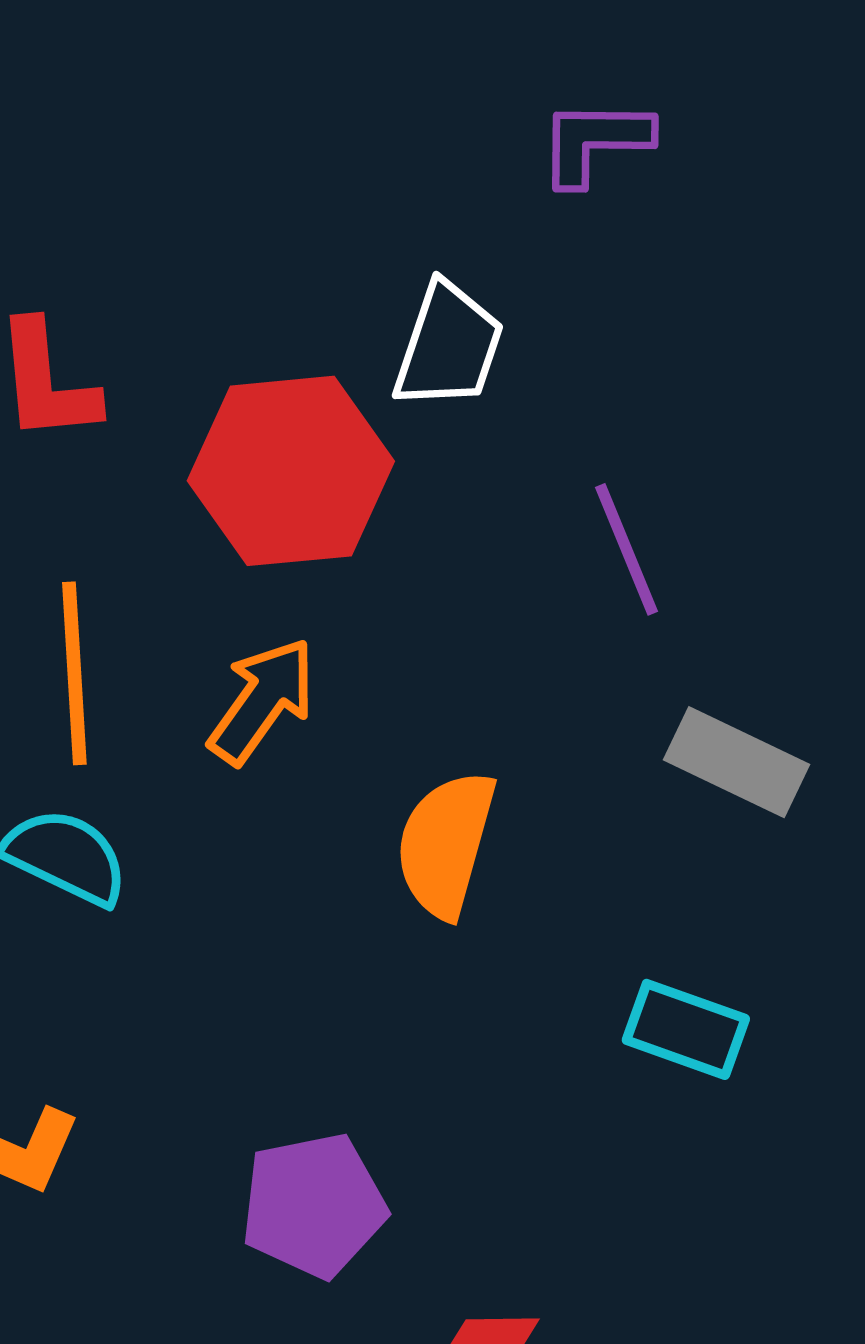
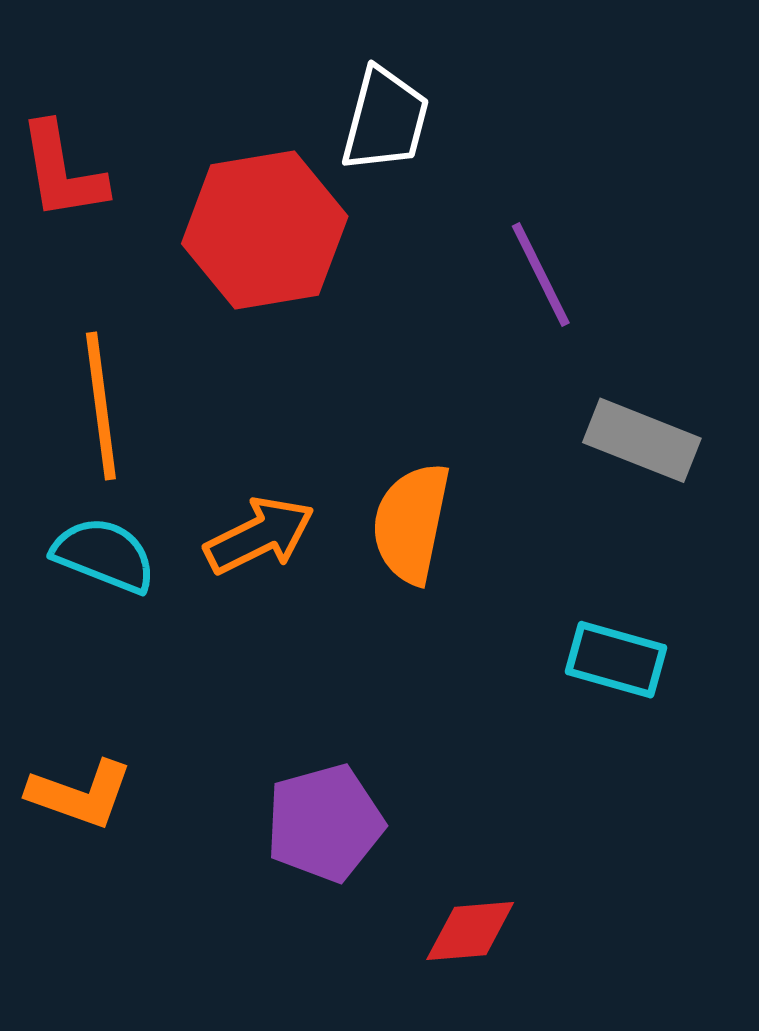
orange arrow: (262, 701) -> (259, 535), moved, turned 32

